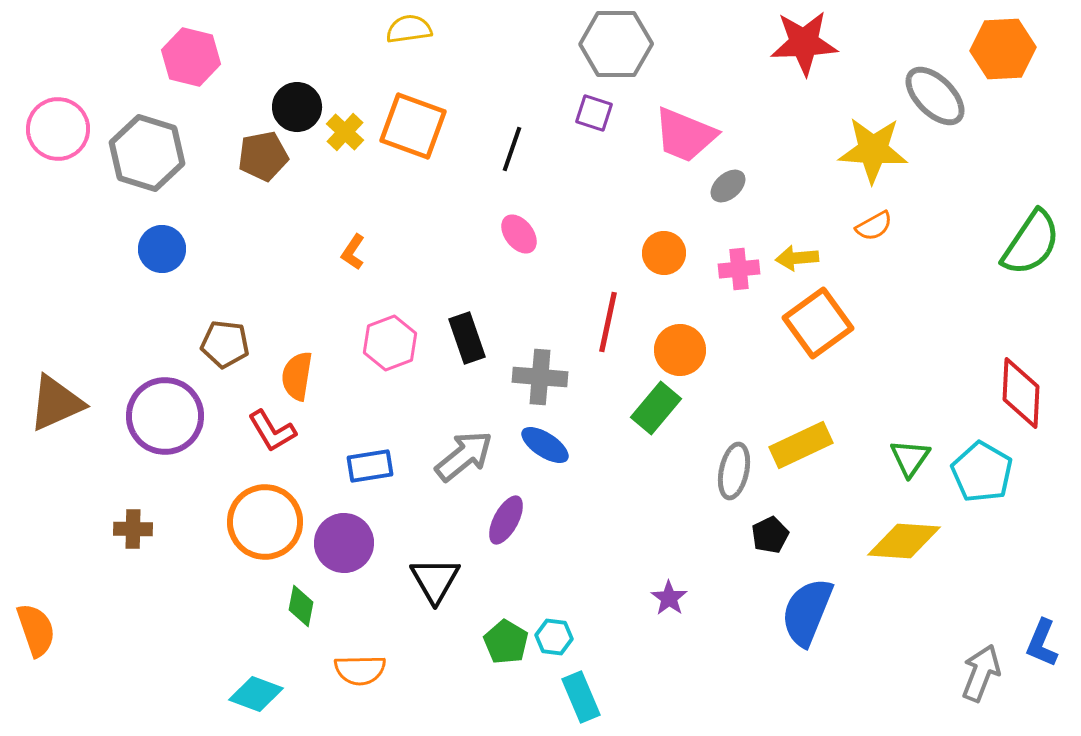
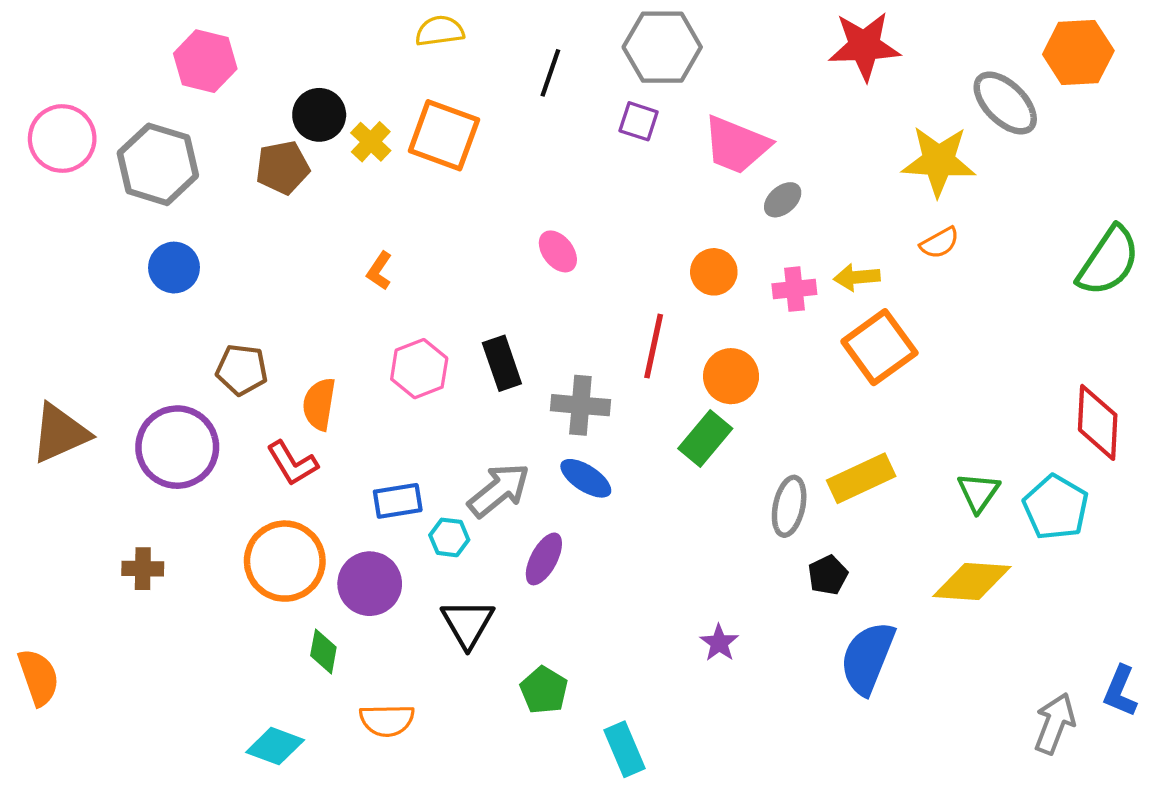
black line: (512, 149) -> (550, 73), moved
cyan hexagon: (554, 637) -> (449, 537), moved

